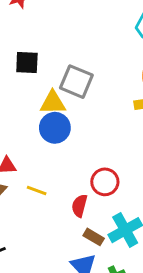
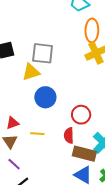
blue circle: (55, 128) -> (45, 97), moved
brown rectangle: (94, 237) -> (84, 154), size x1.6

